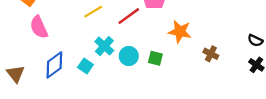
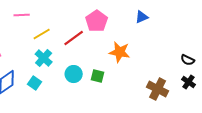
cyan cross: (104, 46) -> (44, 58), moved
brown cross: (211, 54) -> (158, 89), moved, size x1.5

